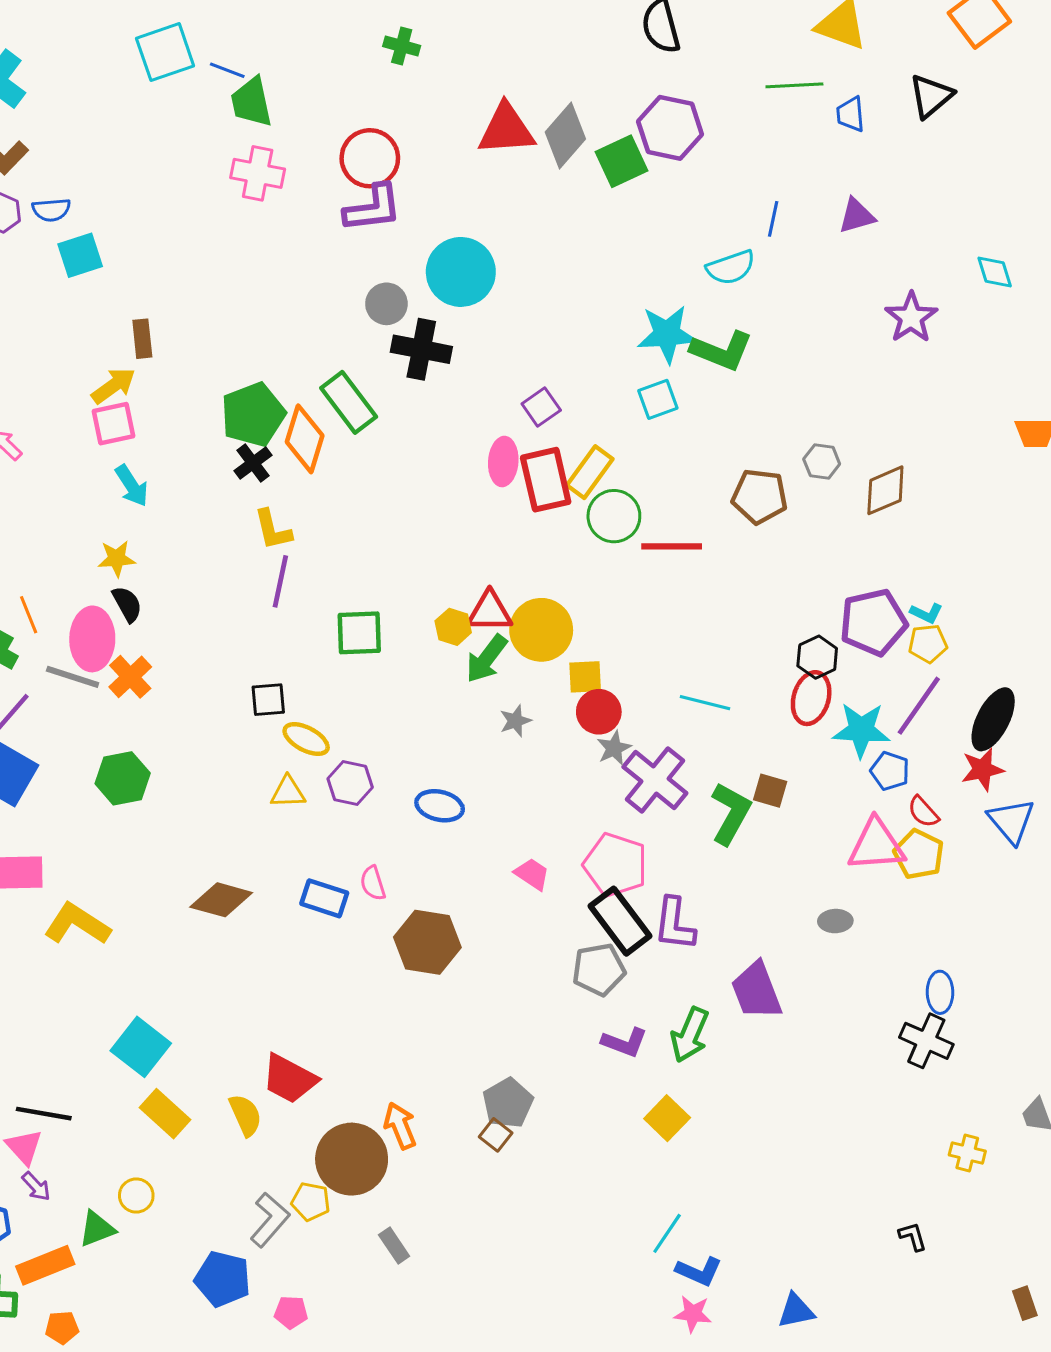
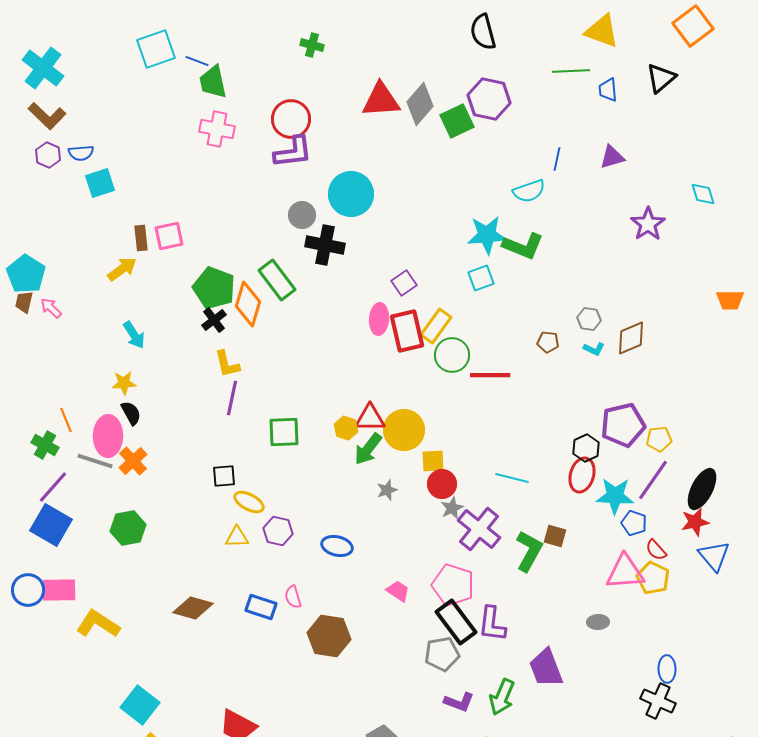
green pentagon: (253, 415) -> (214, 288), turned -30
pink square: (114, 424) -> (169, 236), moved
brown pentagon: (760, 496) -> (548, 342), size x0.6
cyan L-shape: (926, 613) -> (594, 349), moved

